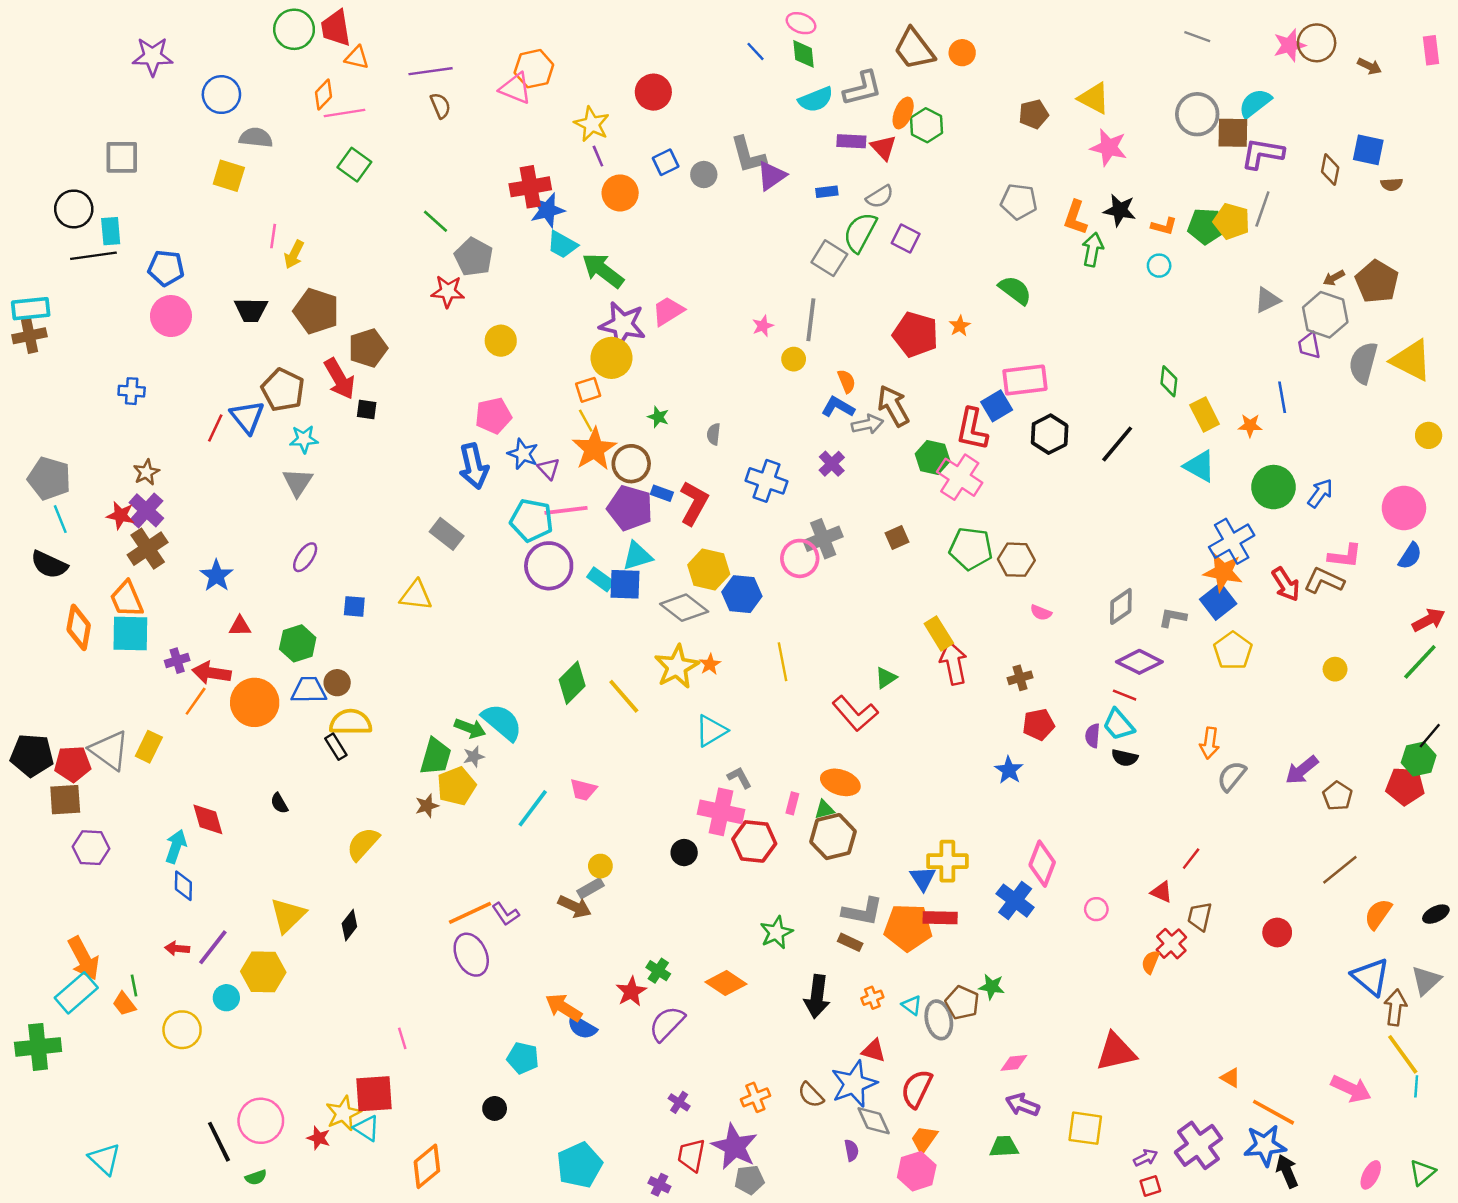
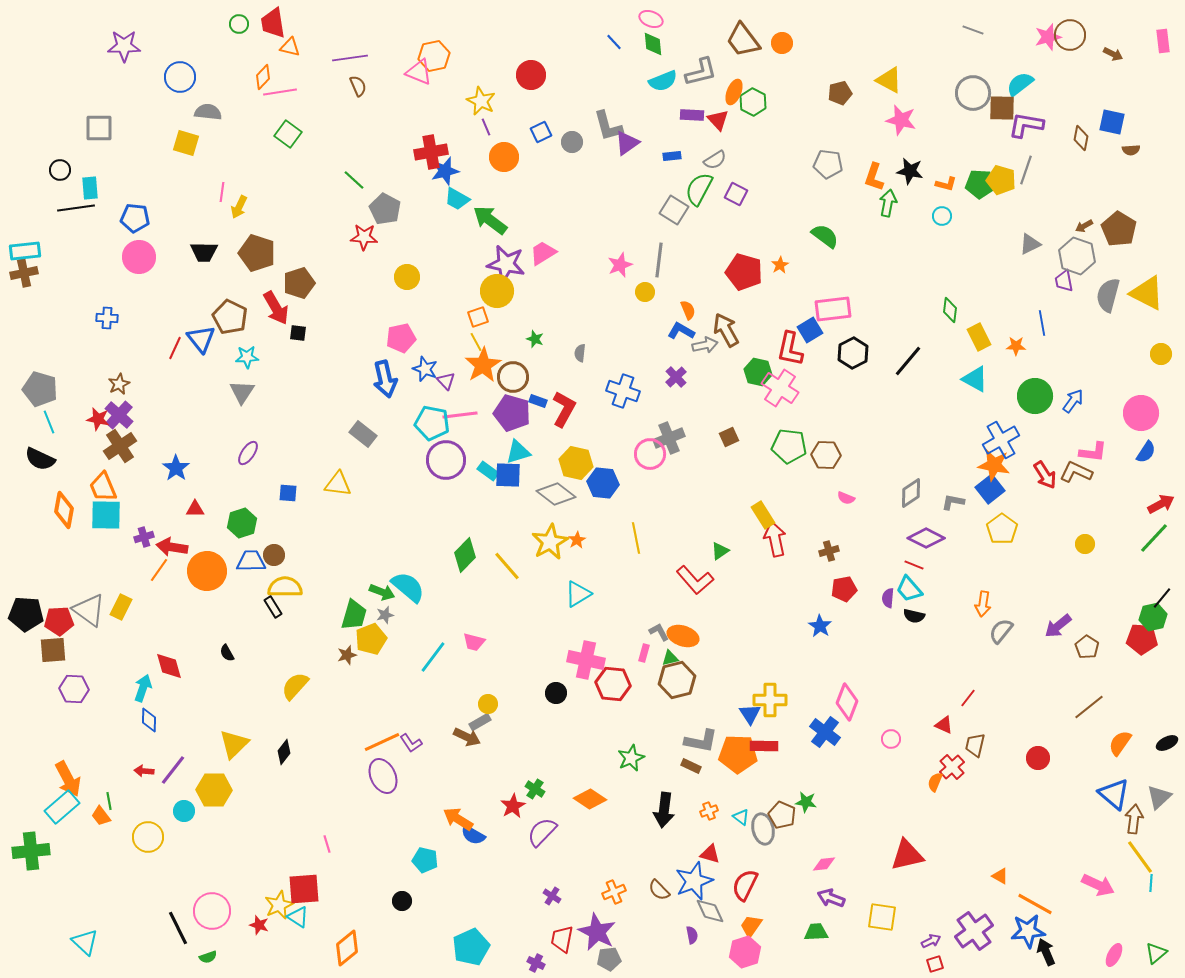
green circle: (294, 29) -> (239, 24), size x0.6
black circle: (74, 209) -> (60, 170), size x0.7
pink star: (763, 326) -> (620, 265), size x1.4
gray L-shape: (739, 777) -> (659, 632), moved

